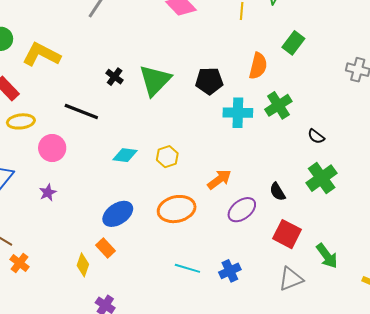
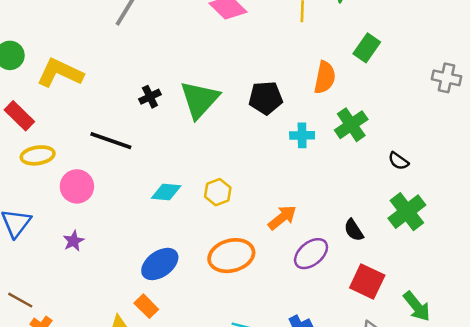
black cross: (115, 77) -> (150, 97), turned 30
cyan cross: (238, 113) -> (302, 135), size x0.7

